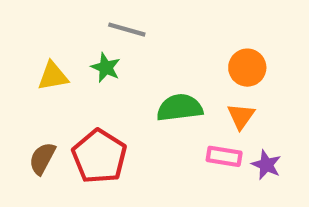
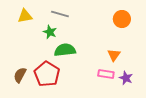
orange circle: (247, 68) -> (122, 19), moved
yellow triangle: (53, 76) -> (25, 16), moved
green semicircle: (180, 108) -> (65, 50), moved

